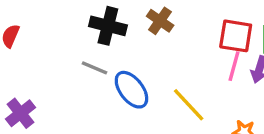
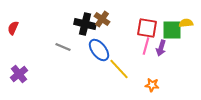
black cross: (108, 26) -> (85, 24), moved
blue ellipse: (131, 90) -> (99, 50), moved

